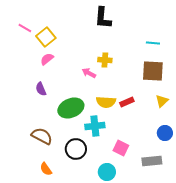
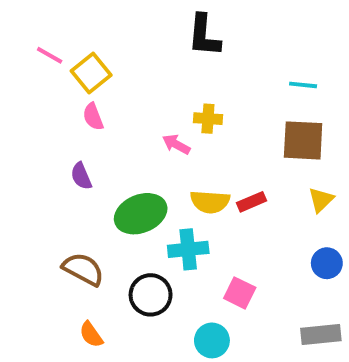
pink semicircle: (47, 59) -> (93, 117), turned -72
gray rectangle: (152, 161) -> (321, 335), moved

